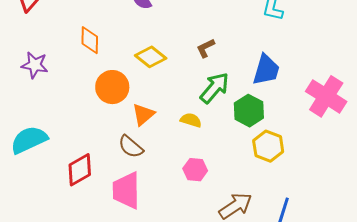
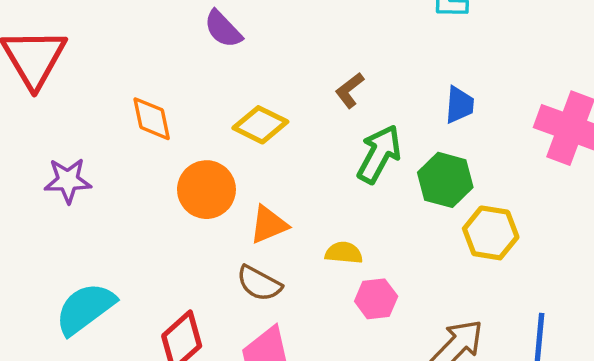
blue trapezoid: (266, 70) -> (459, 105), size x0.7
orange triangle: (143, 114) -> (269, 225), turned 30
yellow semicircle: (191, 120) -> (344, 253), moved

